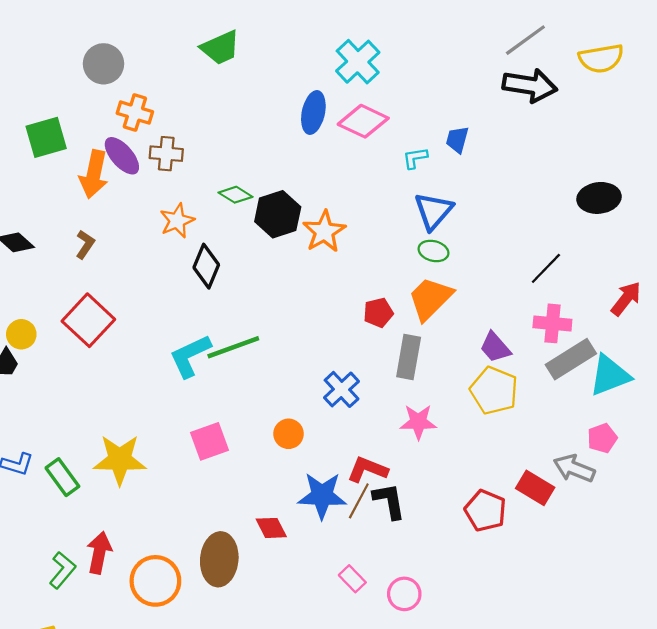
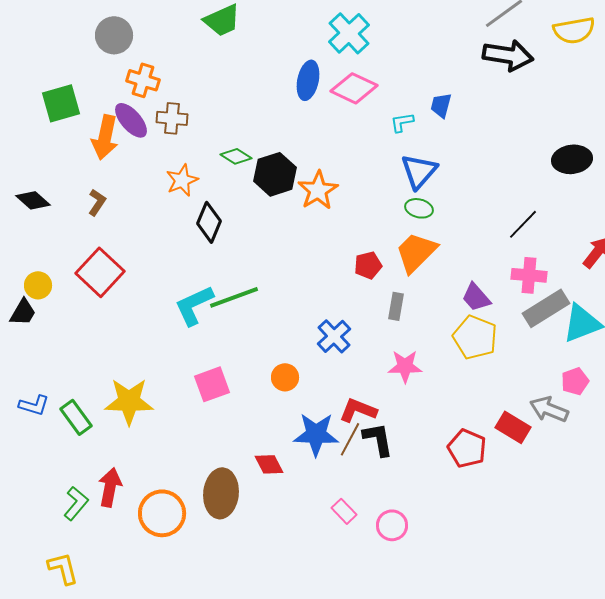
gray rectangle: (409, 357) -> (396, 306), size x0.7

